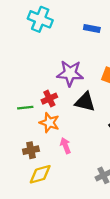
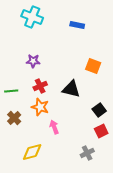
purple star: (70, 73) -> (33, 61), moved, size x0.6
green line: (25, 108) -> (11, 91), moved
brown cross: (31, 150) -> (14, 118), moved, turned -32

